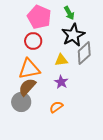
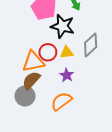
black star: (73, 35) -> (62, 26), moved, turned -30
red circle: (33, 41) -> (48, 52), moved
orange semicircle: (56, 107) -> (61, 101), size x1.5

